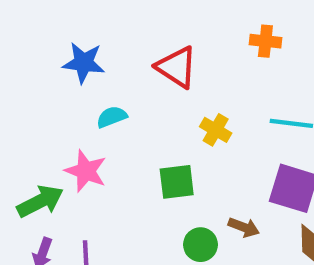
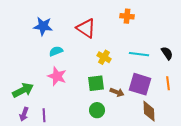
pink star: (86, 171) -> (57, 76), moved
green square: (177, 182) -> (96, 83), moved
brown arrow: (244, 227) -> (117, 92), moved

